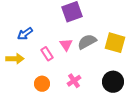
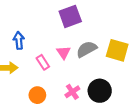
blue arrow: (25, 34) -> (19, 40), turned 119
black circle: (113, 82) -> (100, 91), moved

